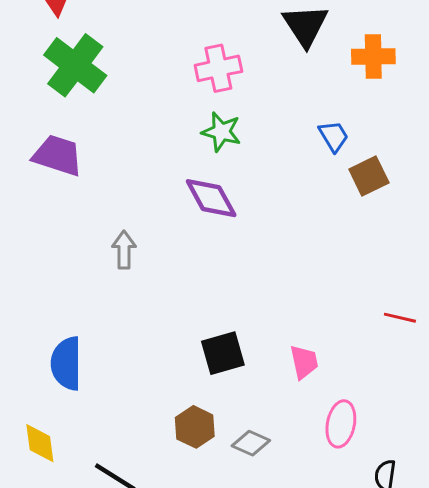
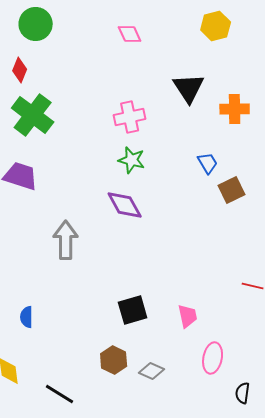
gray arrow: (124, 250) -> (66, 240), size x1.5
blue semicircle: (66, 363) -> (27, 317), size x0.6

